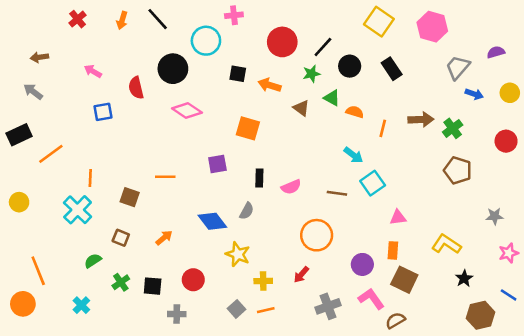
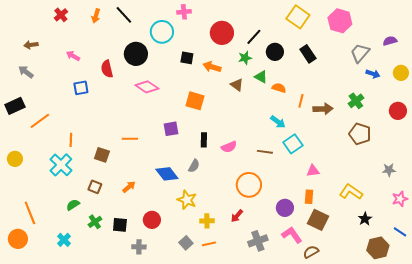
brown arrow: (421, 120) -> (323, 109), moved

